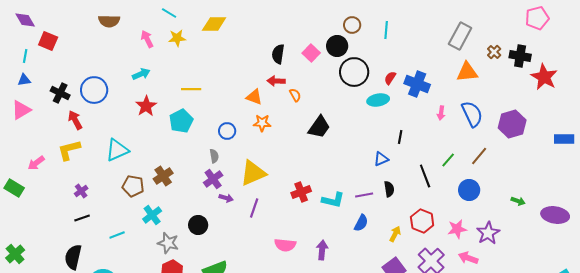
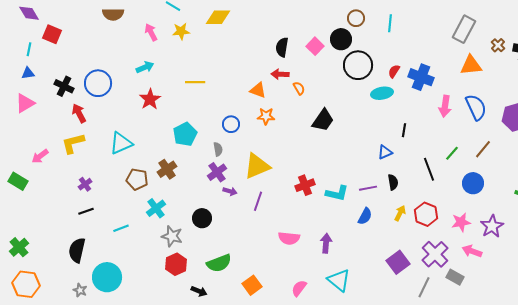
pink arrow: (441, 113) -> (445, 106), size x1.5
cyan pentagon: (181, 121) -> (185, 134), moved
yellow arrow: (395, 234) -> (400, 213), moved

